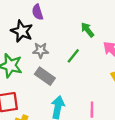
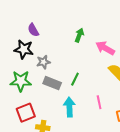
green arrow: (87, 30) -> (79, 35), turned 72
green line: (73, 56) -> (75, 79), moved

